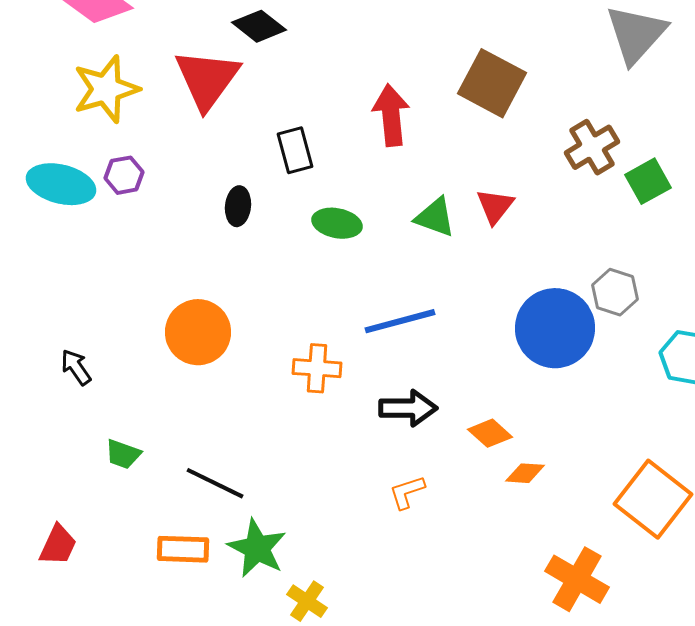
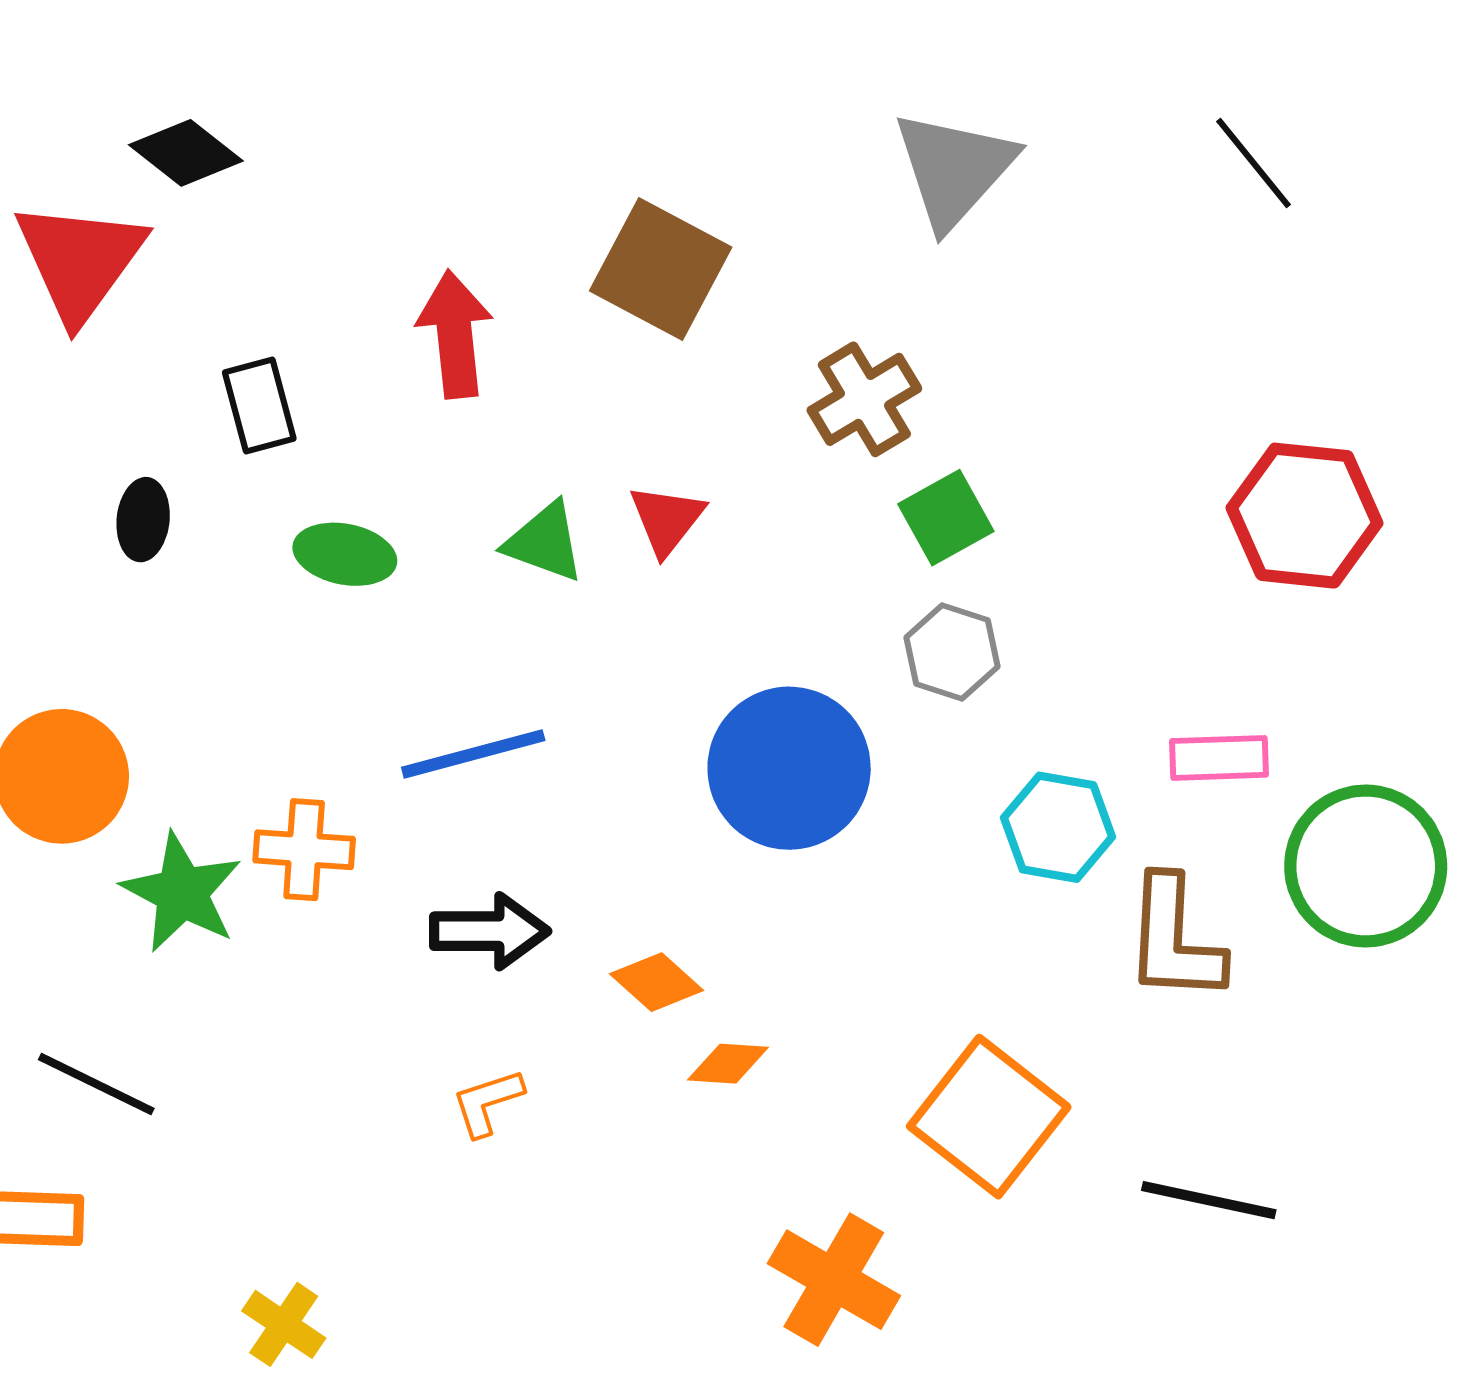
green square: (648, 181) -> (946, 518), moved
gray hexagon: (615, 292) -> (952, 652), moved
green star: (257, 548) -> (182, 892), moved

